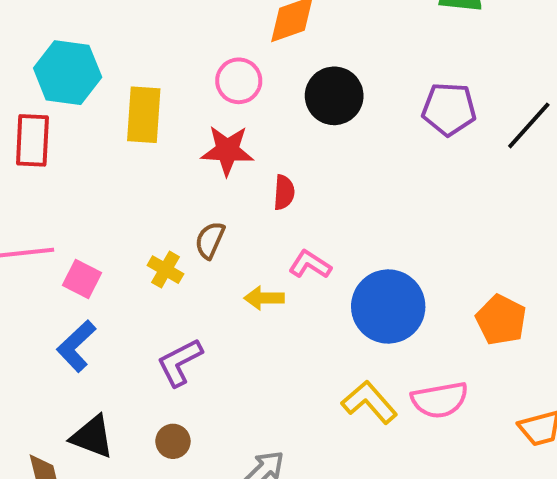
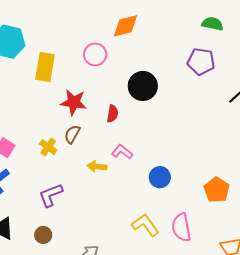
black circle: (334, 96) -> (143, 86), moved
purple pentagon: (449, 109) -> (201, 62), moved
red star: (227, 150) -> (74, 102), moved
blue circle: (388, 307) -> (160, 177), size x0.6
pink semicircle: (440, 400) -> (181, 227), turned 84

